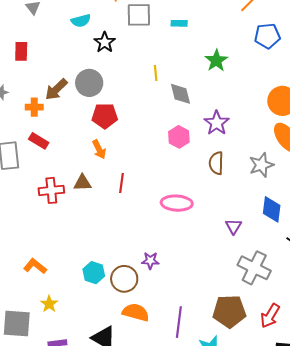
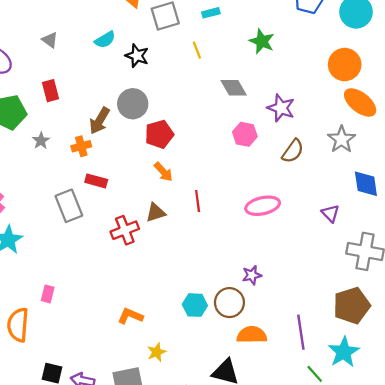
yellow line: (156, 73) -> (197, 50), moved
brown semicircle: (216, 163) -> (293, 151), turned -130
yellow star: (49, 304) -> (157, 352), turned 30

